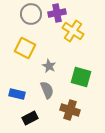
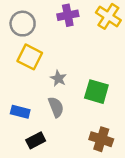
gray circle: (31, 14) -> (23, 24), moved
yellow cross: (73, 31) -> (108, 16), moved
brown cross: (70, 110) -> (101, 139), moved

